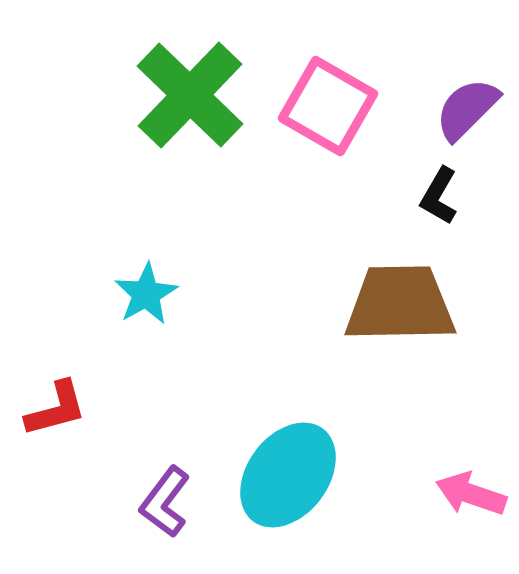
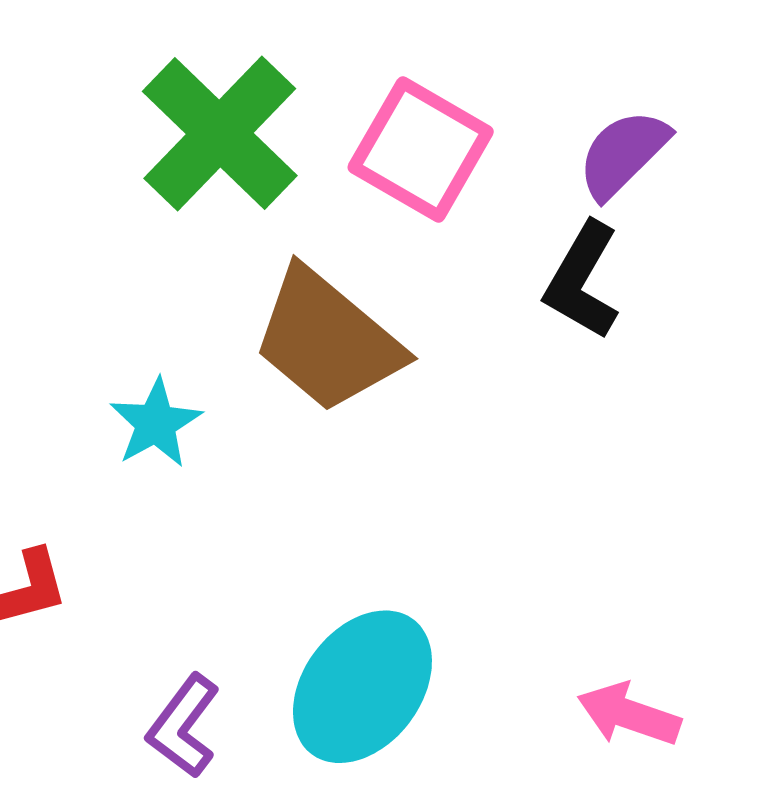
black L-shape: (439, 196) -> (582, 281), size x1.4
brown trapezoid: (400, 304) -> (328, 340), moved, turned -139

